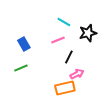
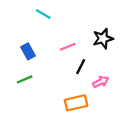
cyan line: (64, 22) -> (43, 14), moved
pink arrow: (77, 74) -> (101, 82), moved

